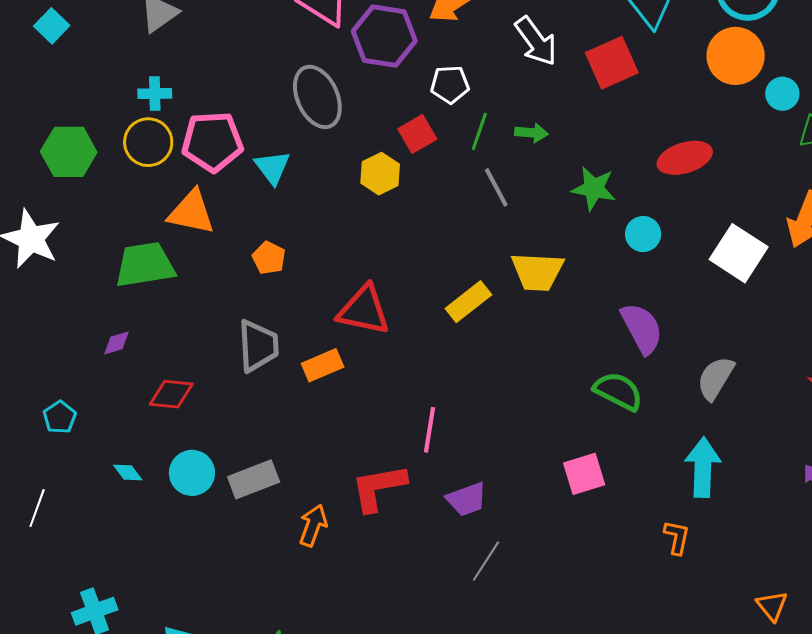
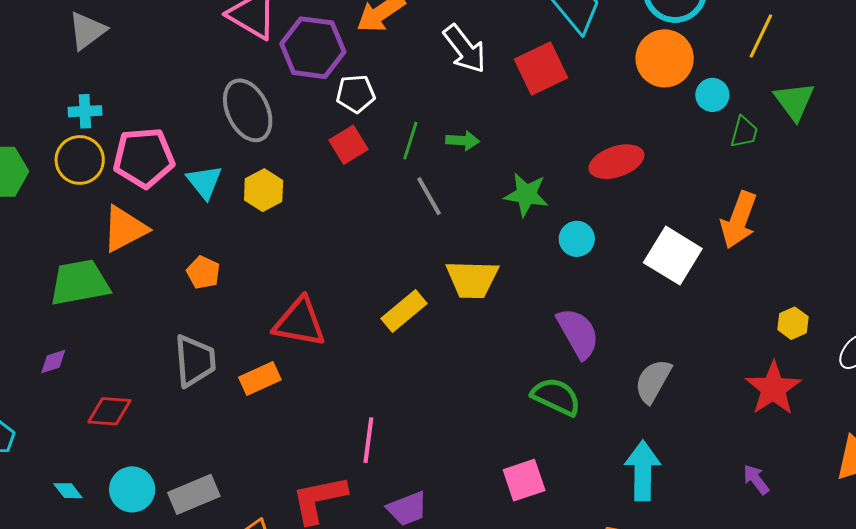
white pentagon: (450, 84) -> (356, 94), moved
yellow hexagon: (380, 174) -> (264, 190), moved
orange triangle: (191, 212) -> (125, 229), turned -38

